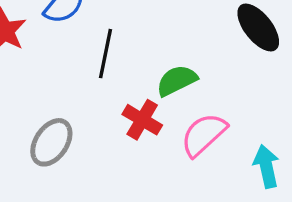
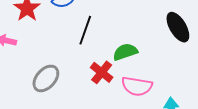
pink semicircle: (204, 135) -> (137, 86), turned -136

